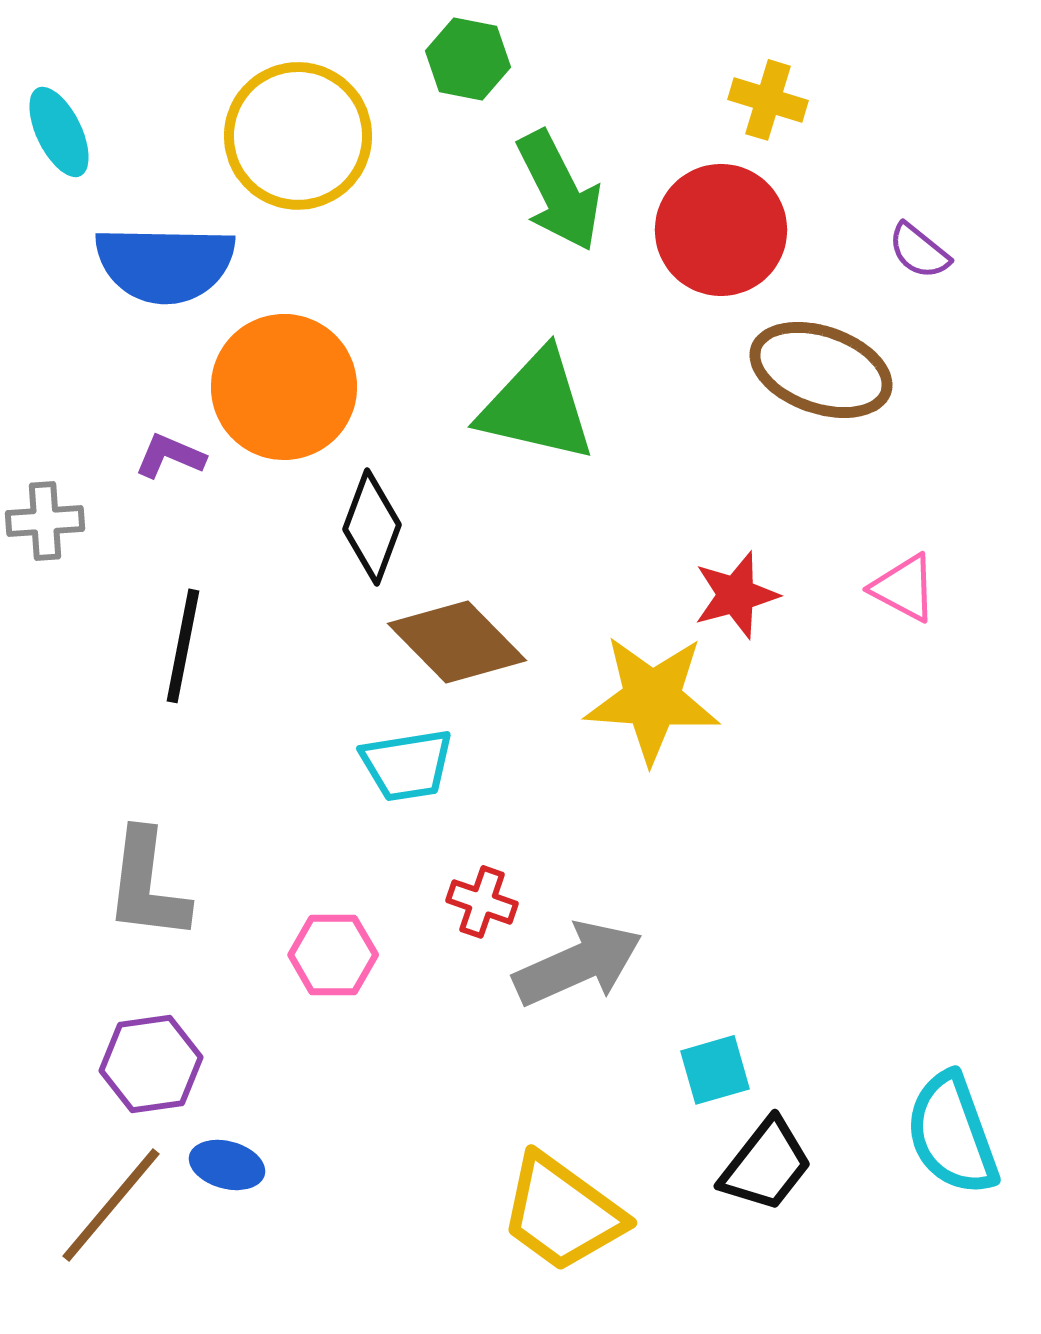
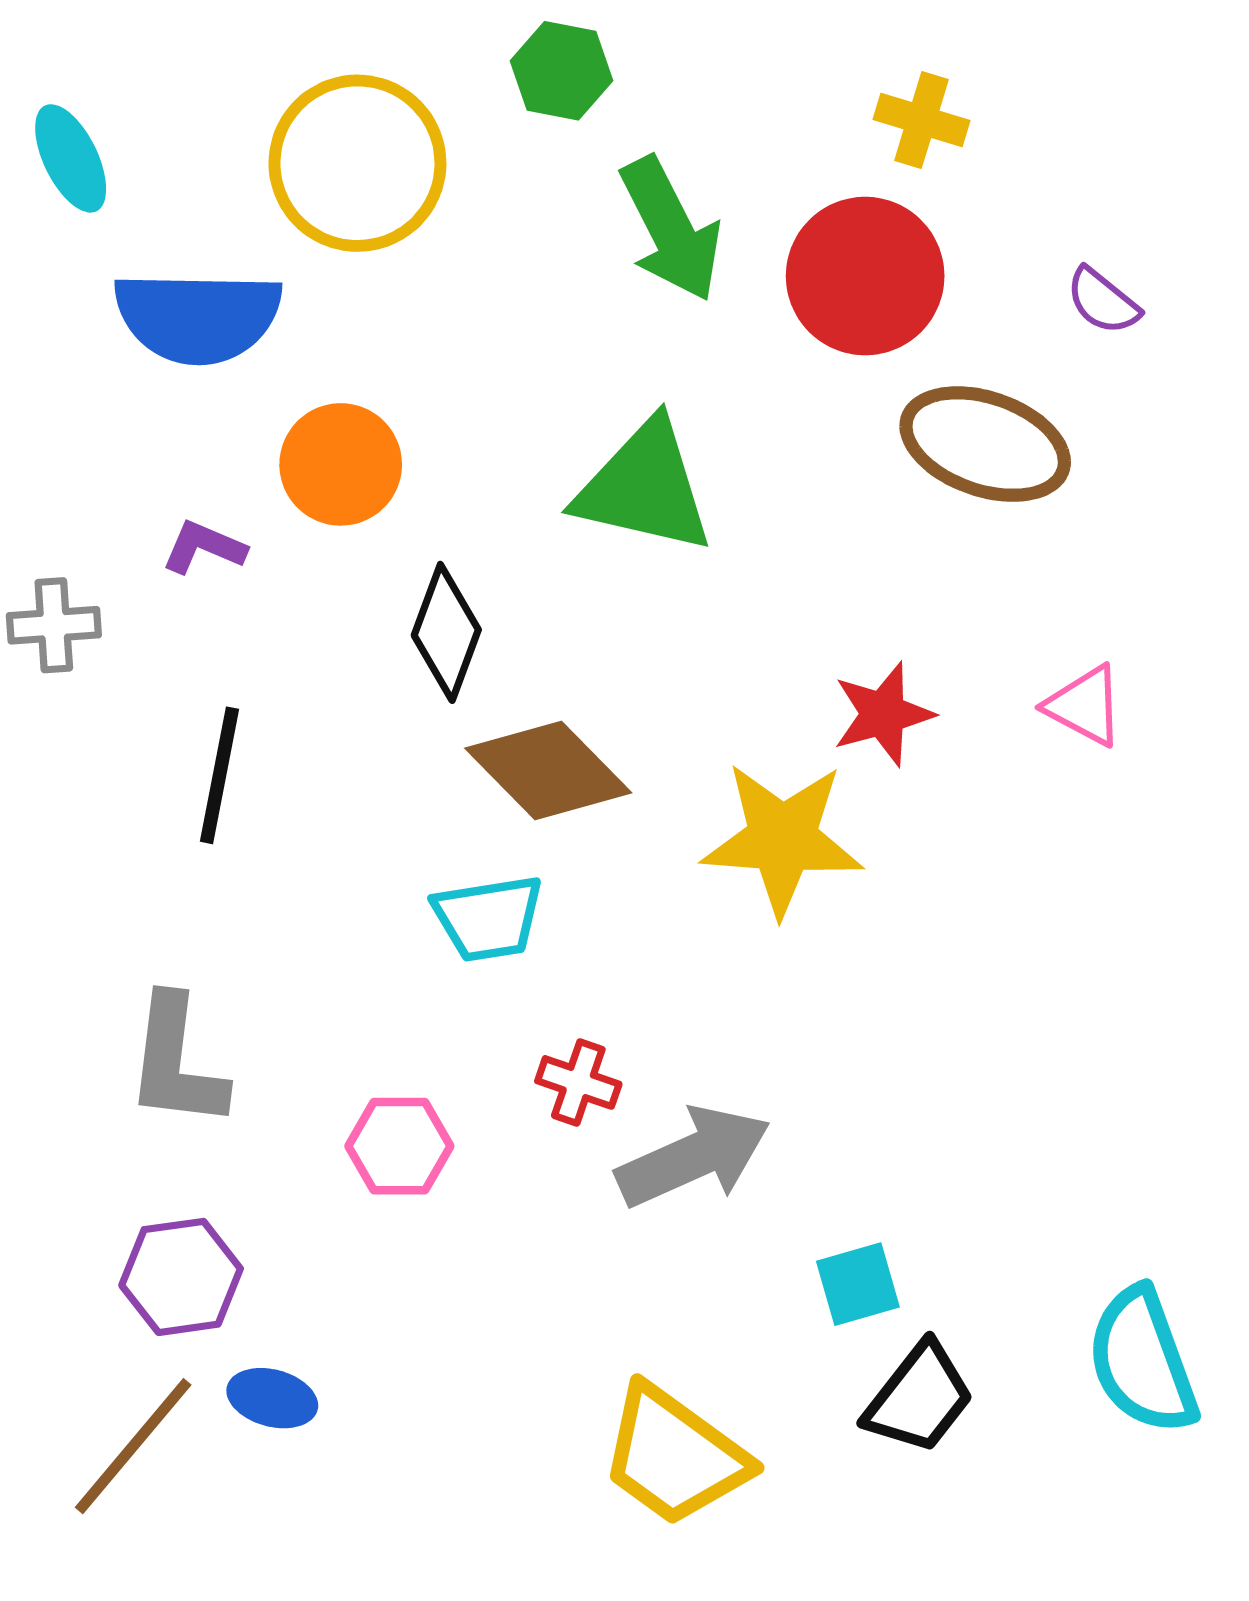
orange circle: (284, 387) -> (341, 464), size x0.7

